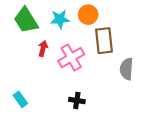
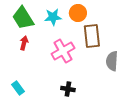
red arrow: (43, 49) -> (24, 43), moved

